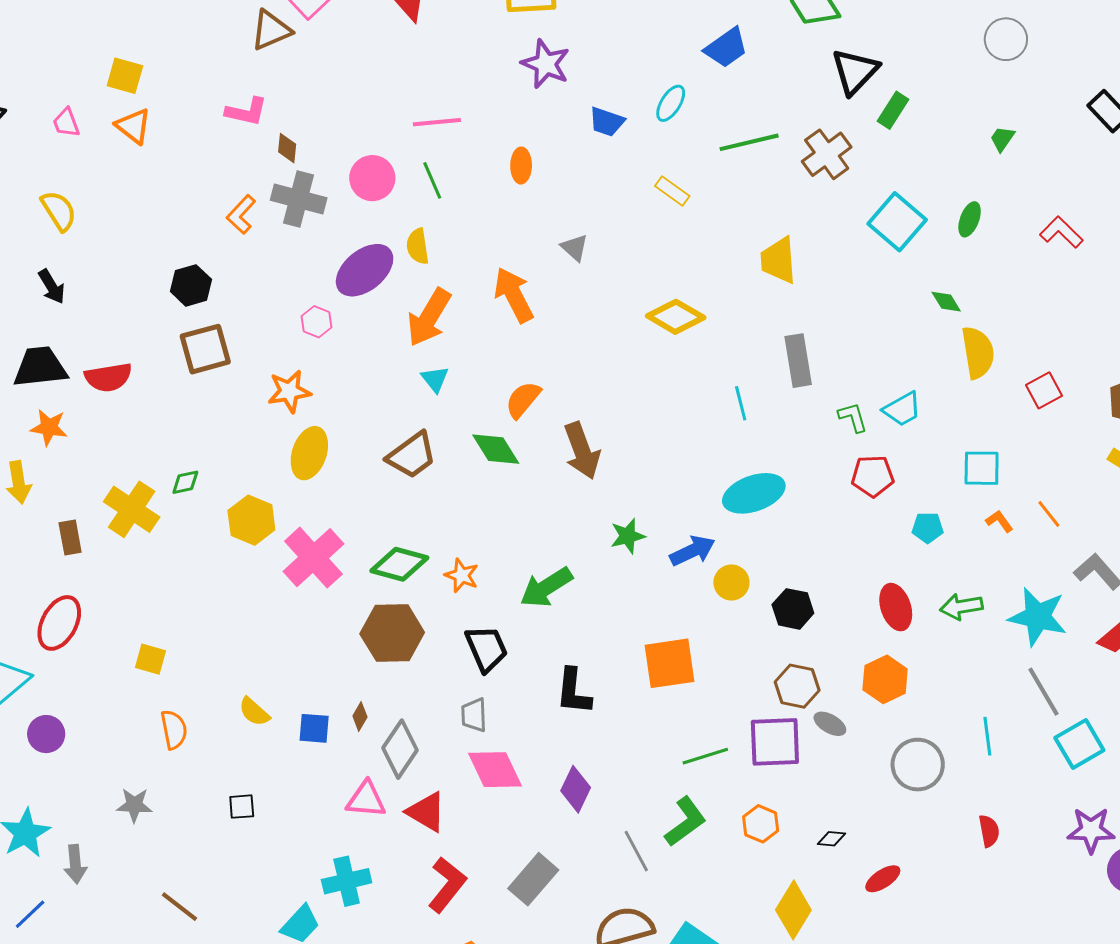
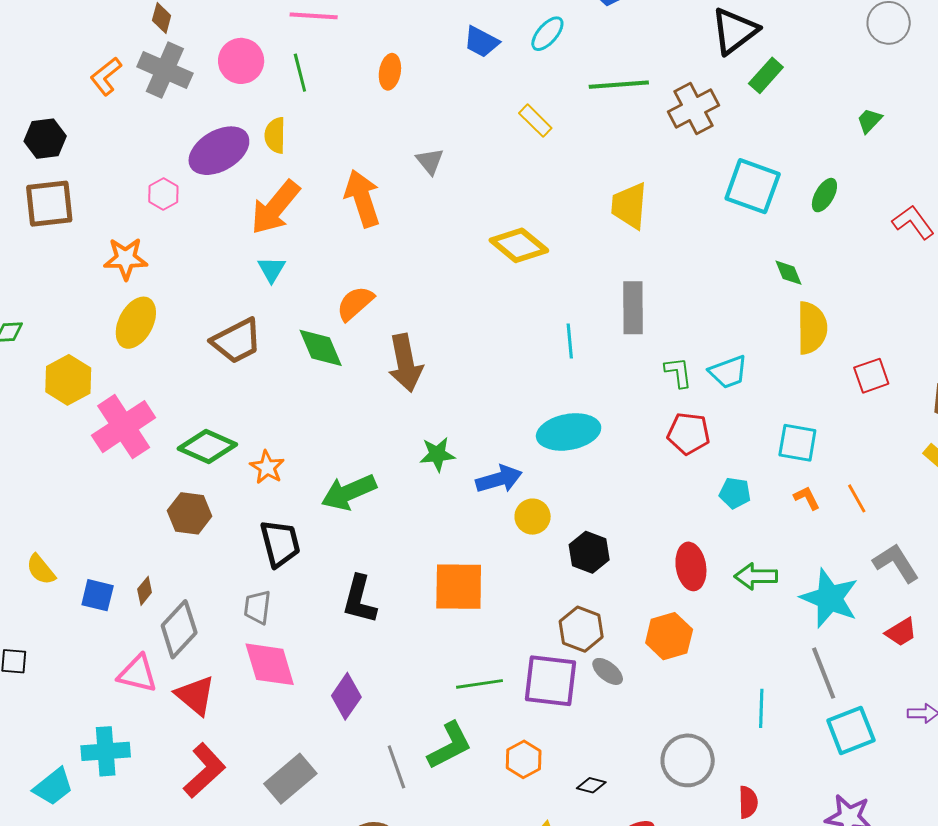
cyan square: (897, 222) -> (753, 186), turned -30
brown hexagon: (392, 633) -> (190, 513), size x0.7
gray circle: (918, 765) -> (688, 760), moved

